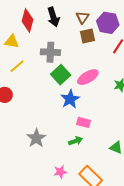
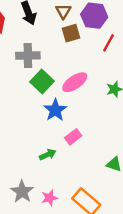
pink rectangle: (83, 122) -> (73, 137), turned -48
gray star: (36, 138) -> (22, 192), moved
green arrow: (76, 141) -> (48, 155), moved

